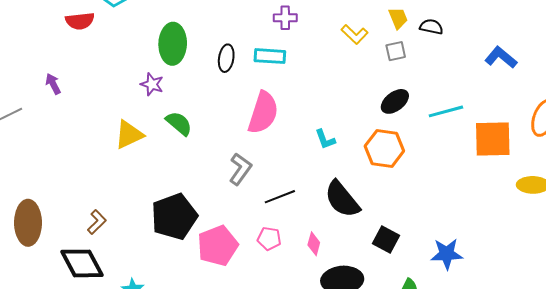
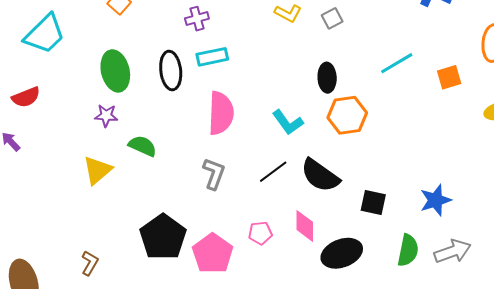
purple cross: (285, 18) -> (197, 19), moved
red semicircle: (80, 21) -> (26, 97), moved
black ellipse: (226, 58) -> (171, 71), size x1.4
black ellipse: (395, 101) -> (327, 78), moved, turned -40
cyan L-shape: (325, 139) -> (288, 122), size x1.4
orange square: (493, 139) -> (449, 77), size x0.6
black line: (280, 197) -> (273, 172), moved
pink diamond: (314, 244) -> (305, 226), size x1.4

